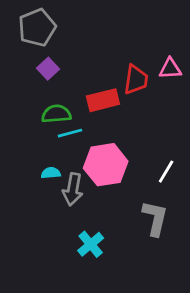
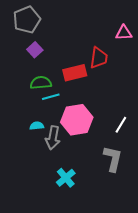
pink triangle: (170, 69) -> (124, 33), moved

